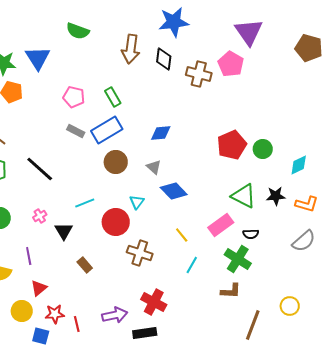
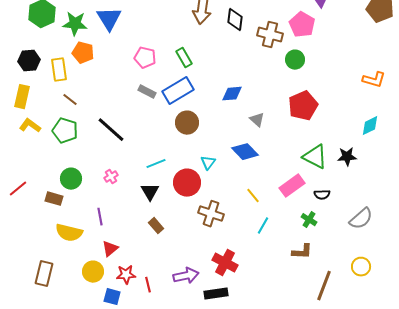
green circle: (263, 149) -> (295, 60), moved
gray triangle: (154, 167) -> (257, 120), moved
orange L-shape: (307, 204) -> (374, 80), moved
black triangle: (64, 231) -> (150, 192), moved
gray semicircle: (304, 241) -> (361, 219), moved
green cross: (238, 259) -> (309, 220), size x0.6

